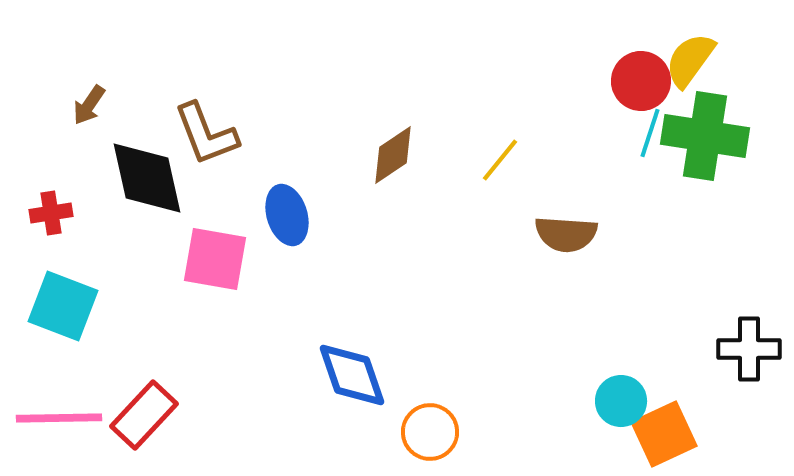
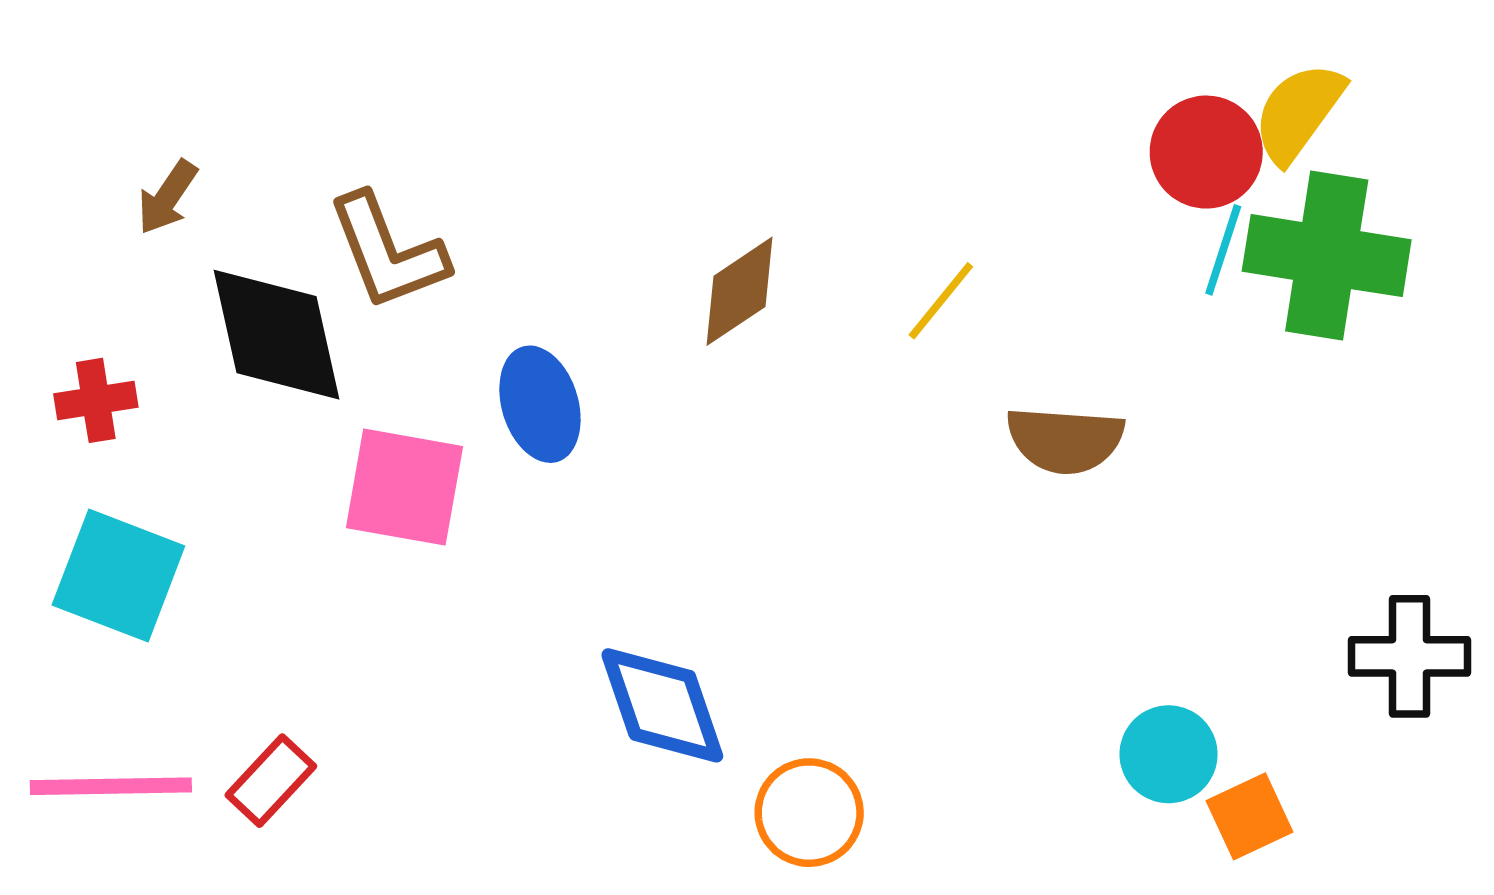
red rectangle: (144, 415) -> (271, 781), size x0.7
orange square: (664, 434) -> (1249, 816), size x0.7

